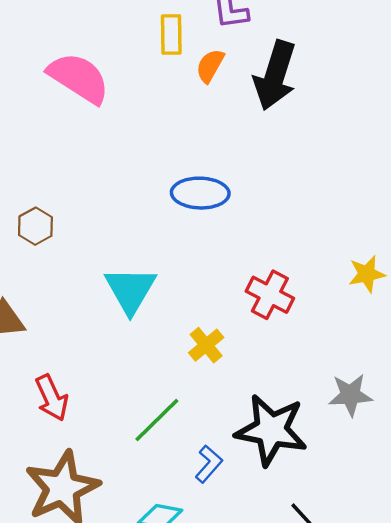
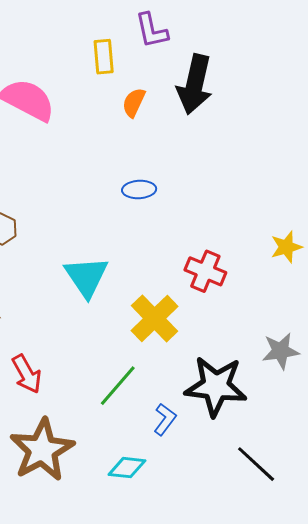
orange semicircle: (210, 66) -> (134, 103), moved
blue ellipse: (200, 193) -> (139, 190), size x0.7
yellow cross: (206, 345) -> (155, 318), size x1.6

